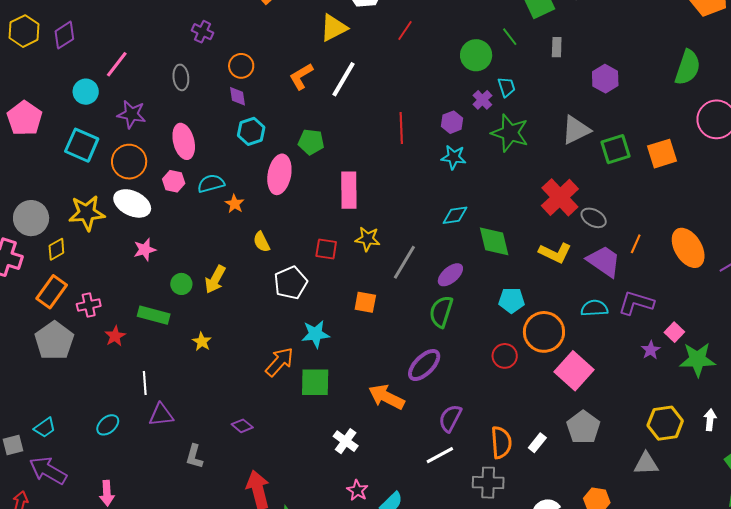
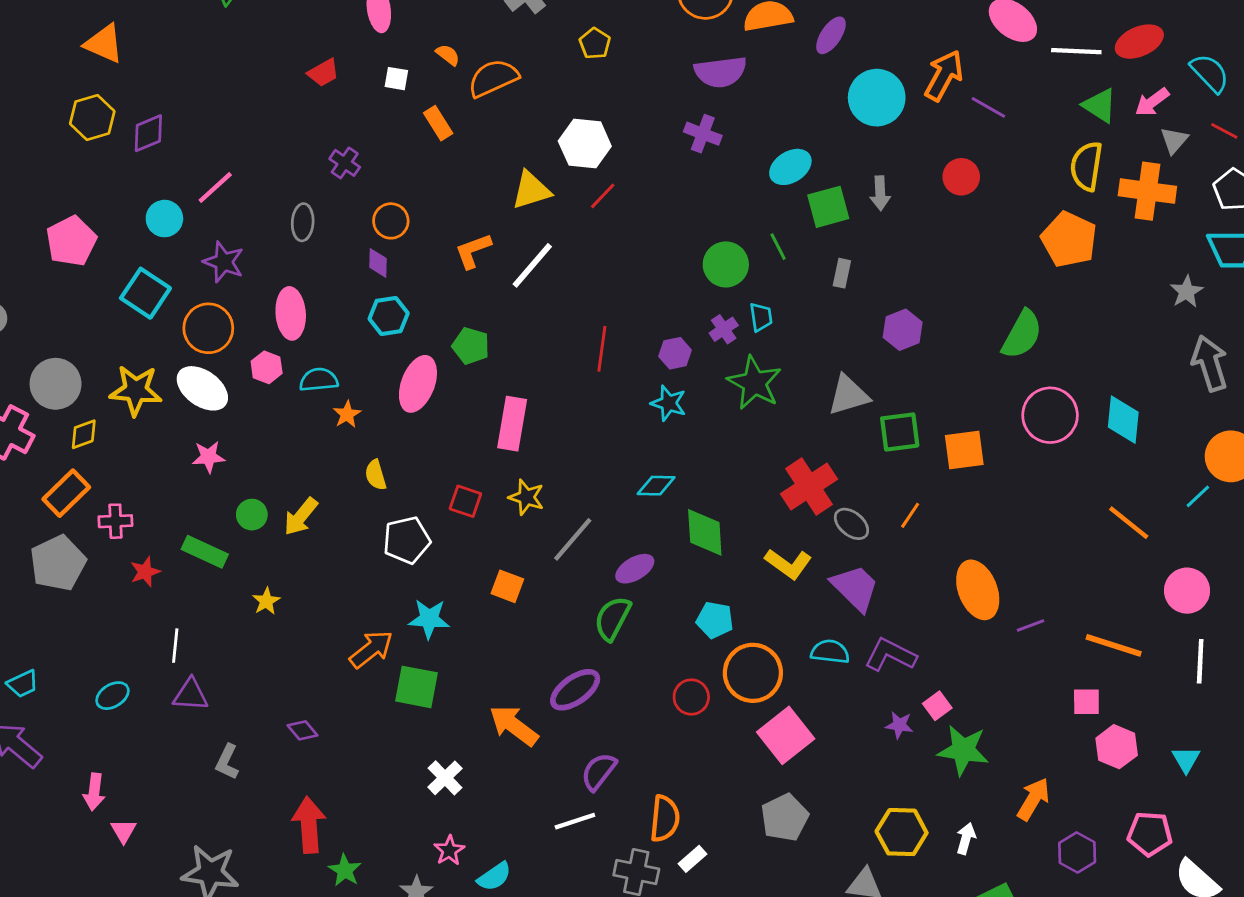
red line: (405, 30) -> (603, 196), moved
orange line: (636, 244) -> (910, 515), moved
purple star: (651, 350) -> (899, 725), turned 30
white rectangle: (537, 443) -> (692, 859), moved

